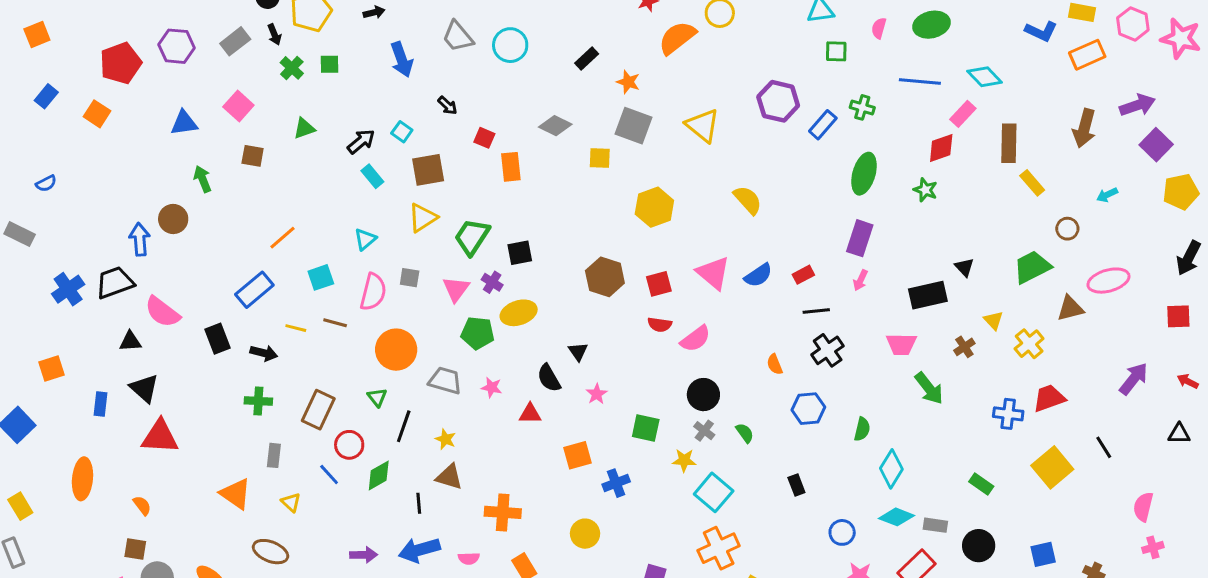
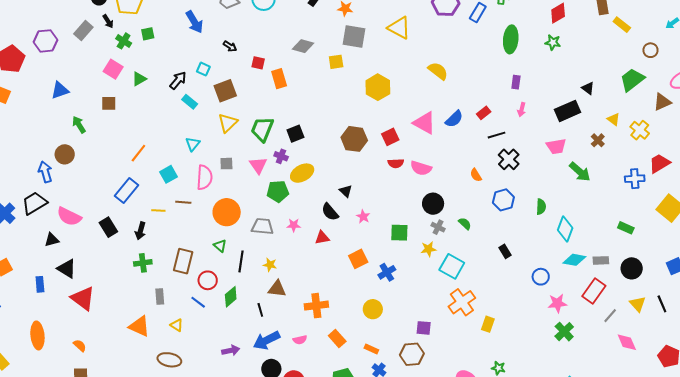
pink square: (238, 106) -> (113, 69), moved
purple rectangle: (860, 238) -> (516, 82), size x0.6
pink semicircle: (695, 339) -> (421, 168), turned 65
black arrow: (264, 353) -> (140, 231), turned 102
red triangle: (160, 437) -> (83, 298), turned 44

